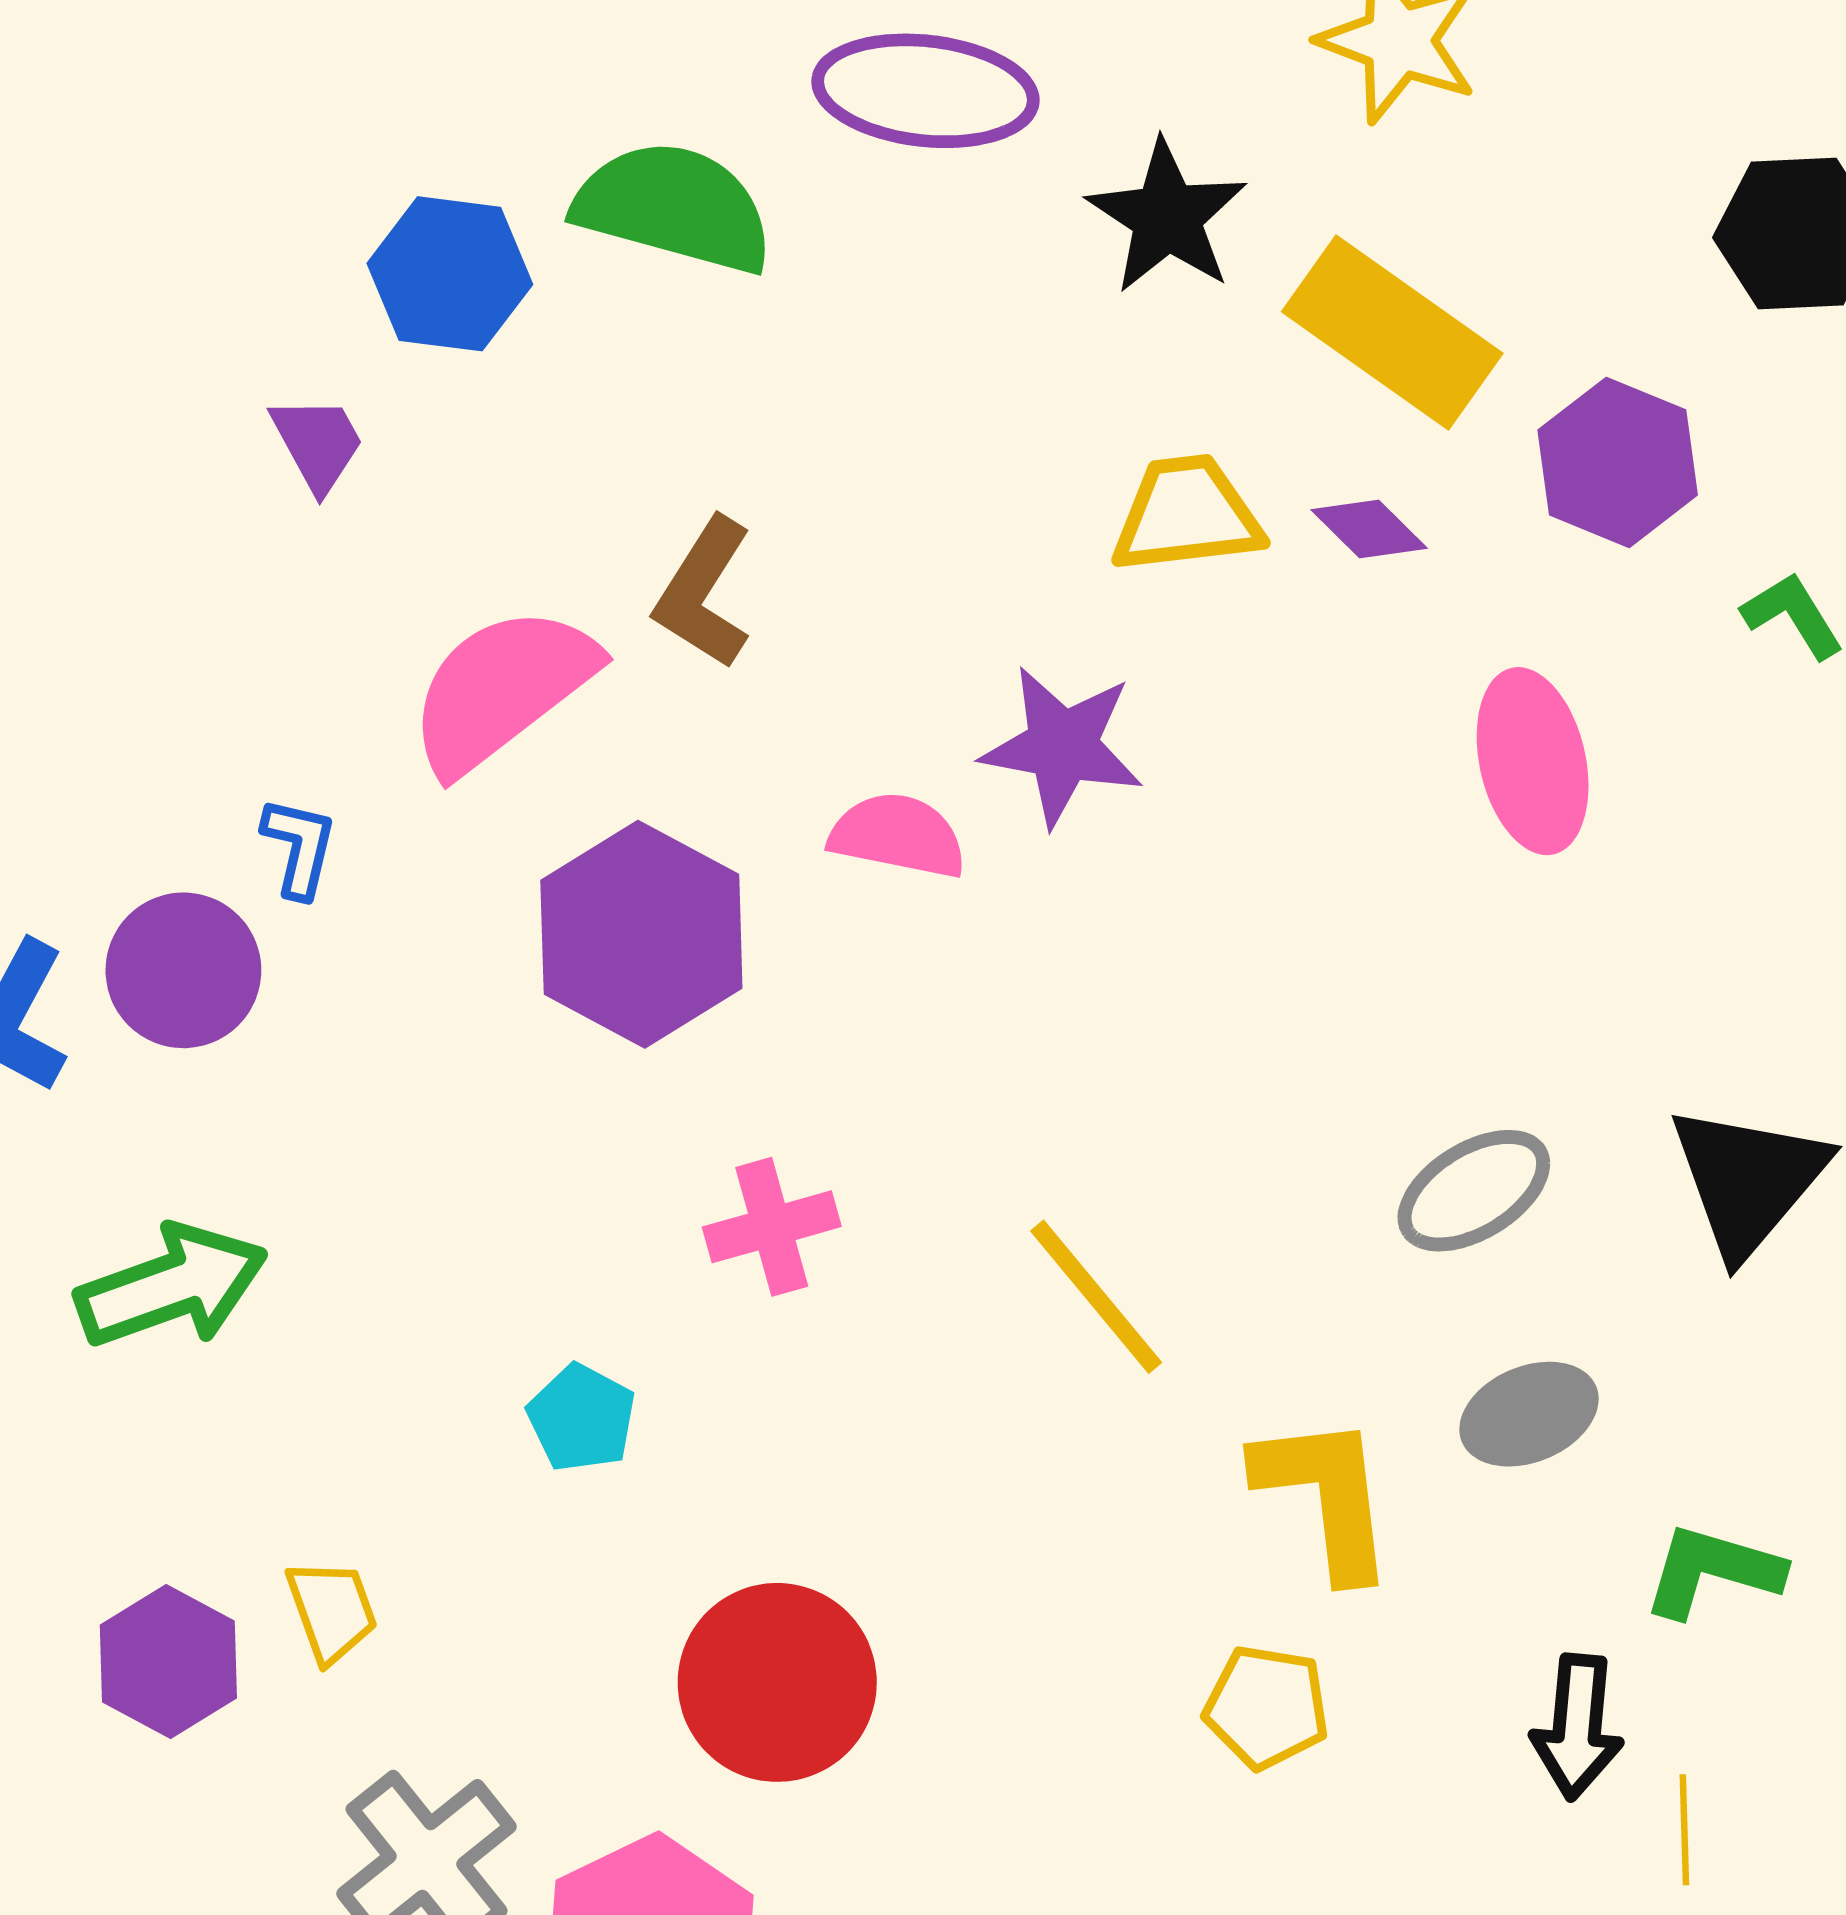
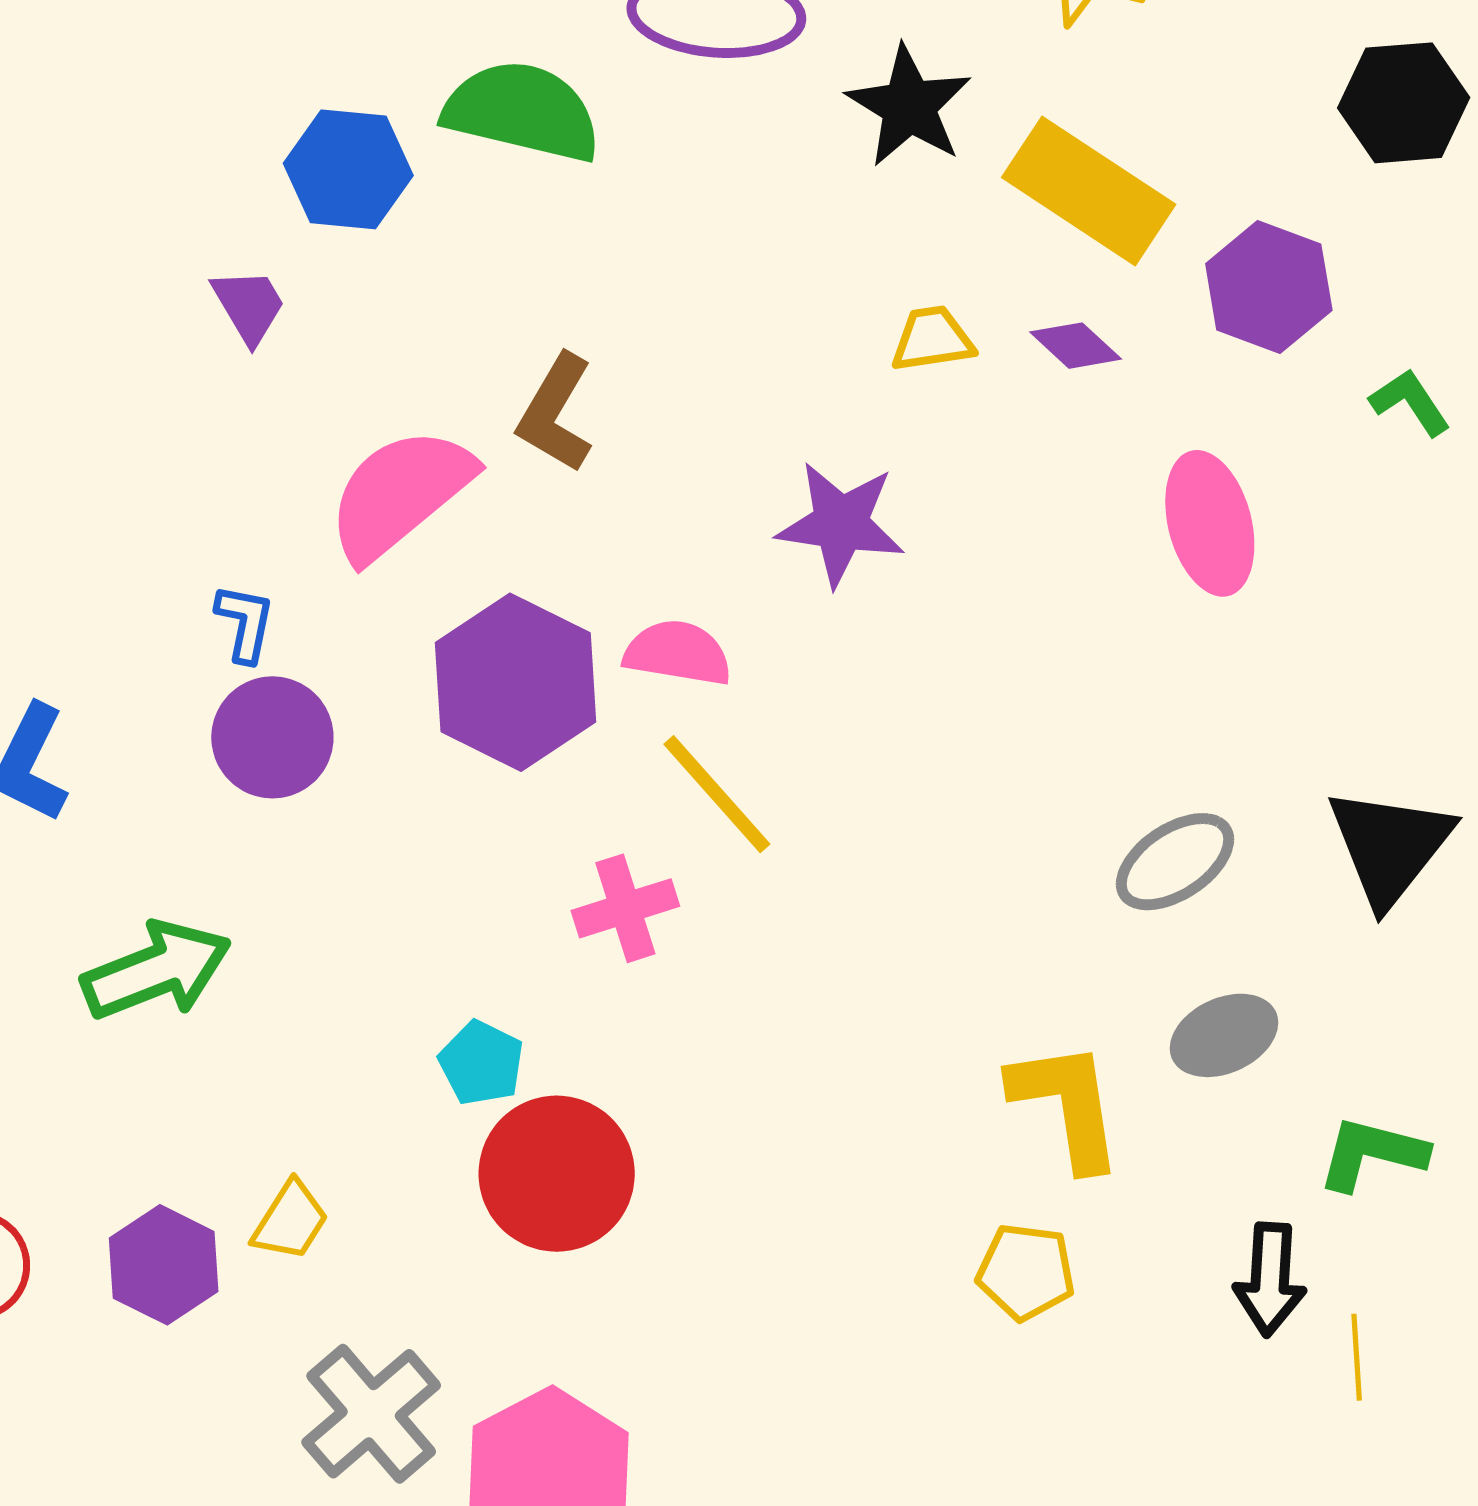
yellow trapezoid: (1187, 515) -> (932, 339), size x0.7
pink semicircle: (898, 835) -> (678, 653), moved
purple circle: (183, 970) -> (272, 737), moved
yellow line: (1096, 1297) -> (717, 794), moved
yellow trapezoid: (332, 1611) -> (290, 1221), turned 54
red circle: (777, 1682) -> (557, 1174), moved

